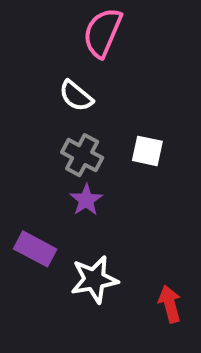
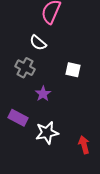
gray cross: (82, 155) -> (25, 68), moved

